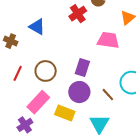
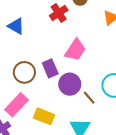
pink trapezoid: (108, 40) -> (75, 50), moved, turned 115
purple rectangle: (82, 67) -> (50, 68), moved, turned -42
purple circle: (79, 92) -> (70, 84), moved

